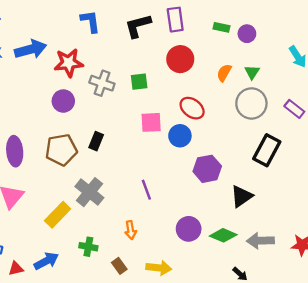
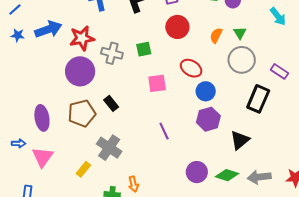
purple circle: (63, 101) -> (80, 71), size x1.5
purple rectangle: (294, 109) -> (279, 71), moved
blue circle: (180, 136) -> (206, 91), moved
black rectangle: (96, 141) -> (111, 103), turned -56
purple line: (146, 190) -> (164, 131), moved
yellow rectangle: (58, 215) -> (83, 169), size x0.7
orange arrow: (130, 230) -> (133, 184), moved

